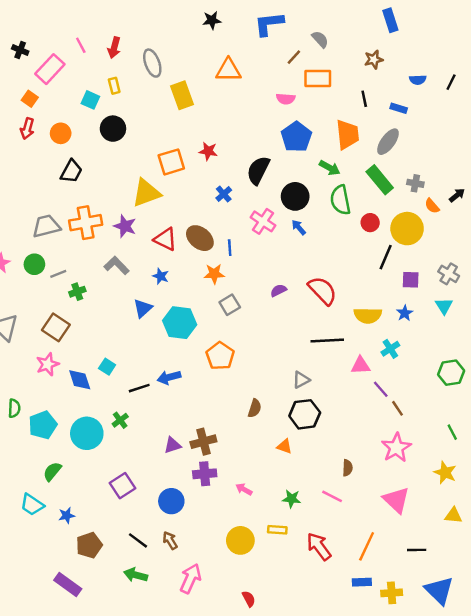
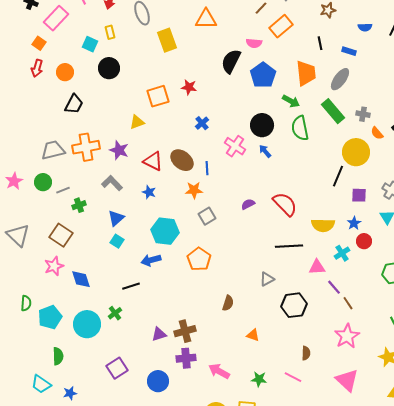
orange rectangle: (318, 79) -> (281, 26), turned -40
black semicircle: (258, 170) -> (231, 61), moved
yellow triangle: (146, 193) -> (137, 122), size x0.6
red circle: (370, 223) -> (364, 241), moved
blue triangle: (143, 308) -> (116, 218), moved
cyan square: (107, 367) -> (117, 241), moved
blue arrow: (169, 377) -> (151, 260), moved
black hexagon: (305, 414) -> (294, 305), moved
green semicircle: (52, 471) -> (58, 356), turned 138
pink arrow: (244, 489) -> (219, 371), size x1.5

